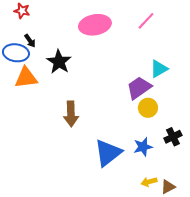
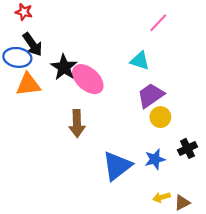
pink ellipse: (95, 25) -> (88, 79), moved, turned 52
black arrow: (30, 41) -> (33, 44), size x1.6
cyan triangle: (159, 69) -> (140, 61), moved, turned 48

